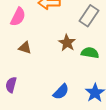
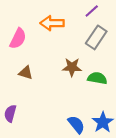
brown star: (67, 43) -> (72, 67), turned -30
blue semicircle: (61, 92) -> (76, 124), moved, turned -84

